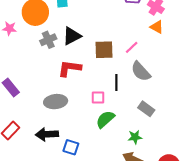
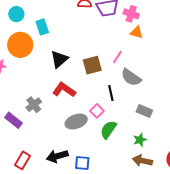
gray cross: (48, 40) -> (34, 105), moved
red L-shape: (70, 68) -> (64, 90), turned 40
pink square: (98, 98) -> (97, 111), turned -32
gray ellipse: (56, 102) -> (76, 122), moved

